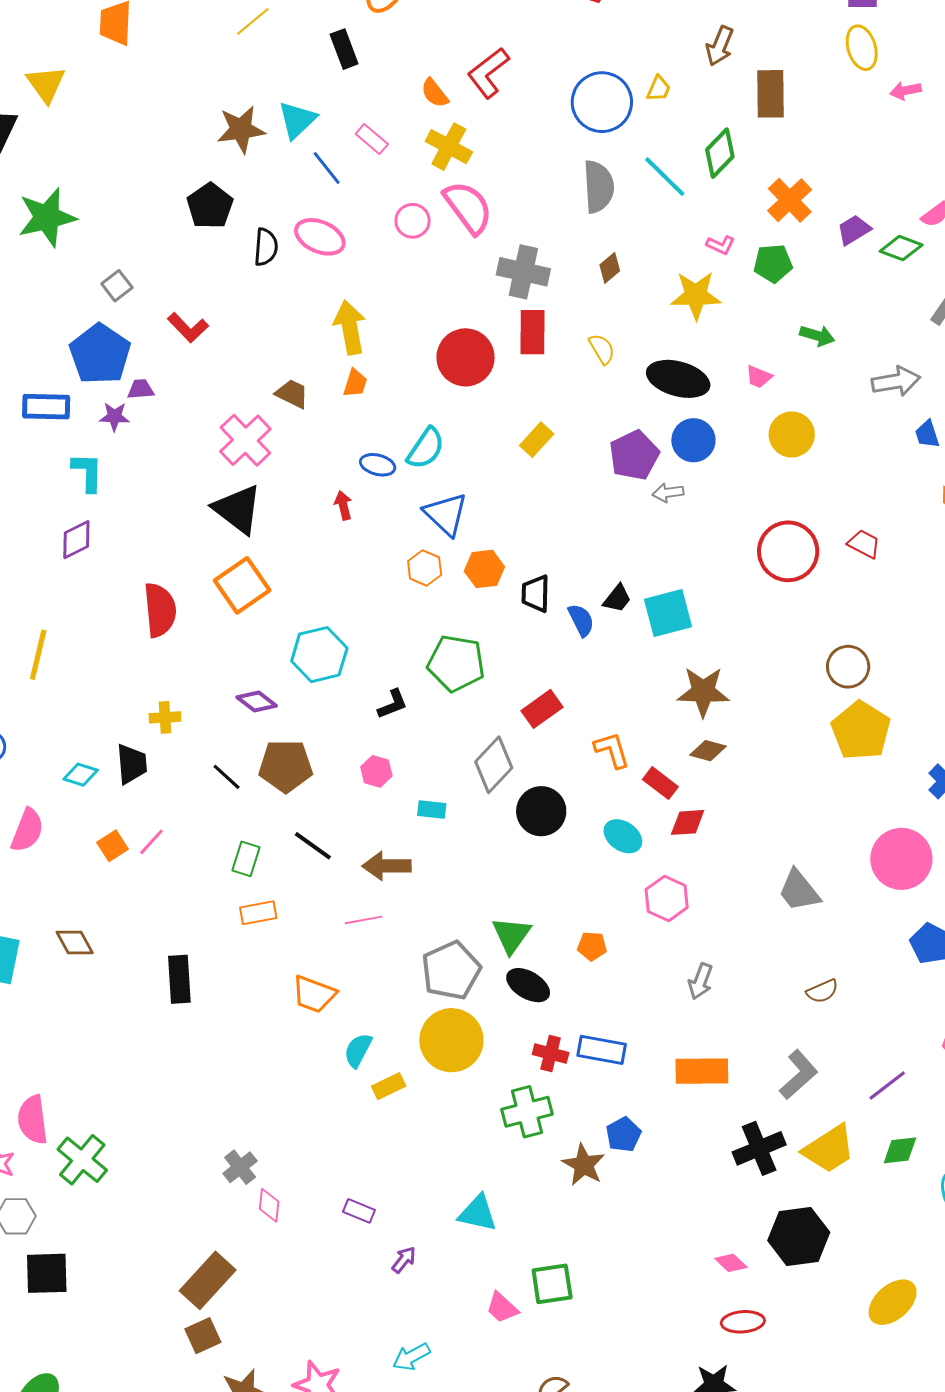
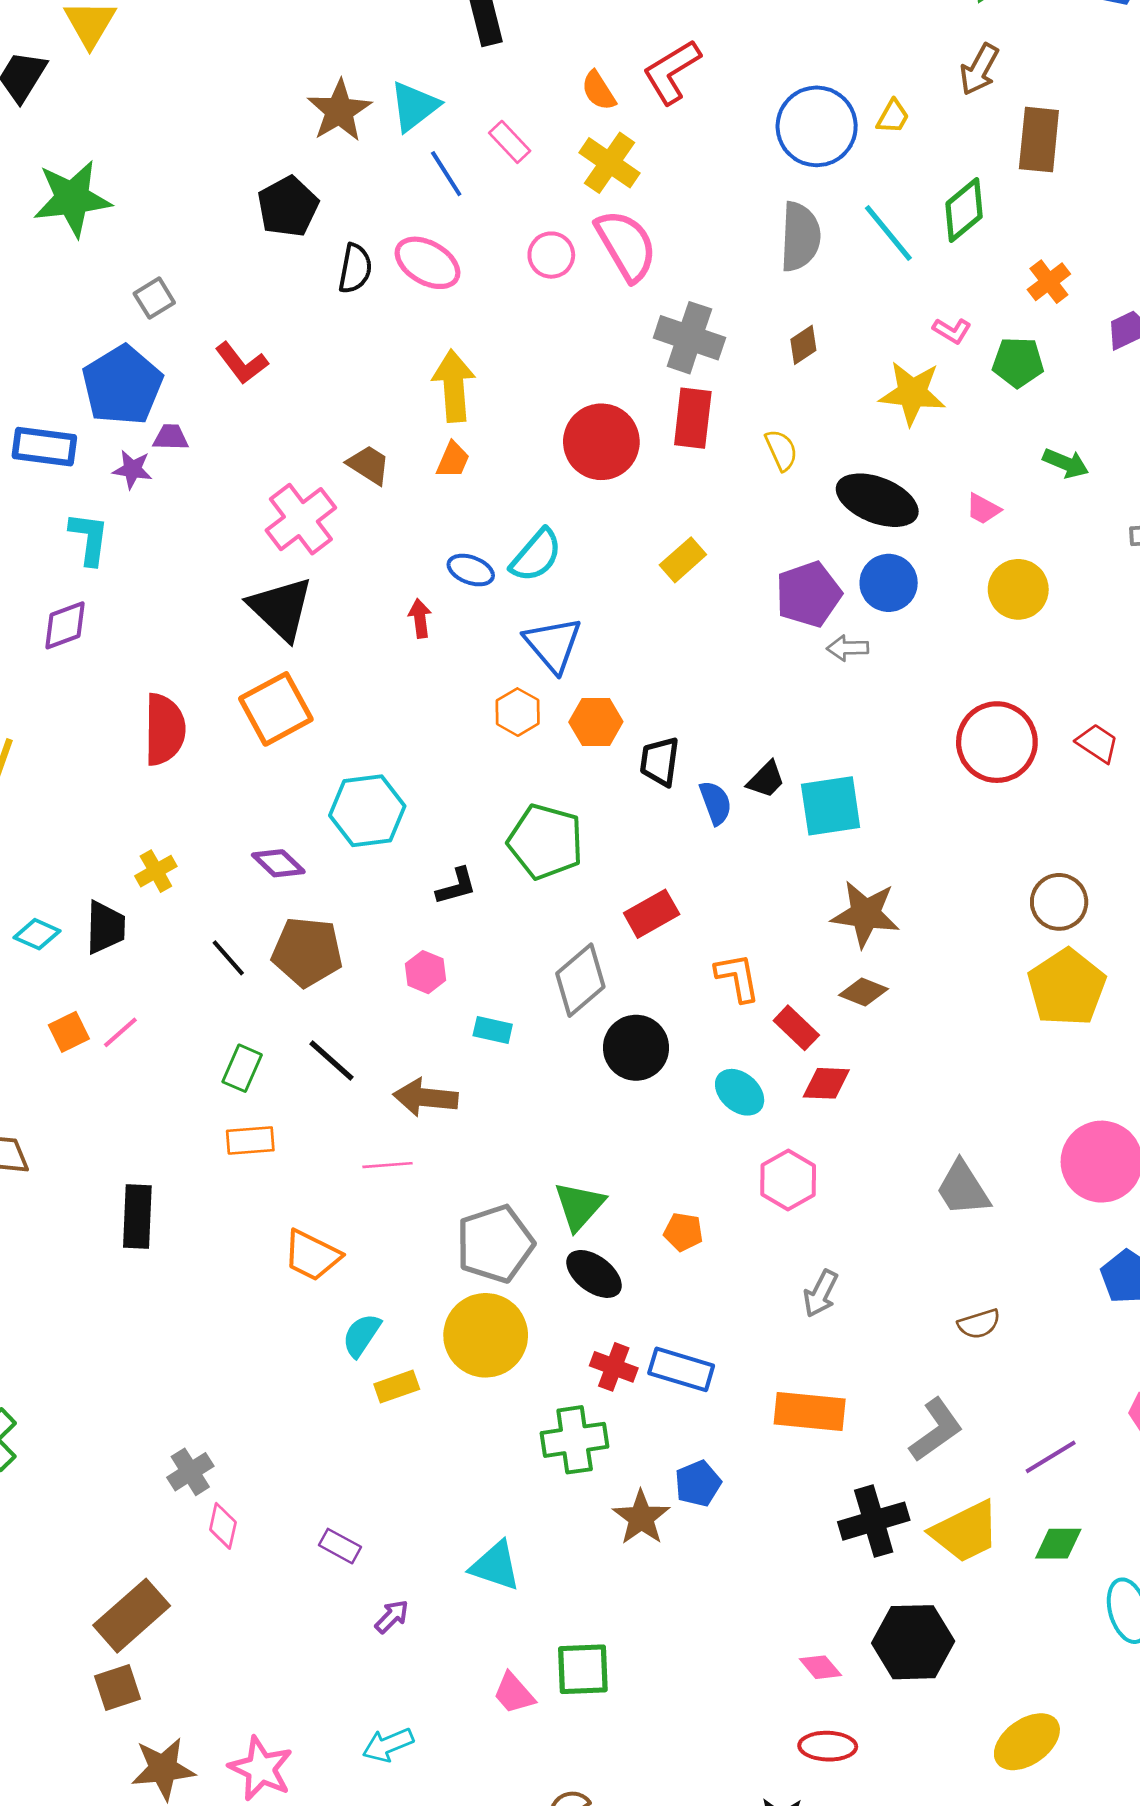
brown star: (241, 129) -> (339, 111), turned -30
orange cross: (790, 200) -> (1049, 282), size x0.7
yellow cross: (165, 717) -> (156, 871), turned -32

